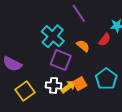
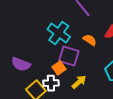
orange square: (80, 84) -> (59, 68), moved
white cross: (54, 85) -> (51, 83), moved

